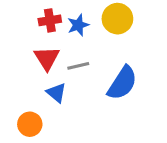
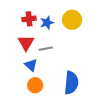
blue semicircle: (122, 83) -> (71, 83), moved, turned -30
orange circle: (30, 124) -> (35, 85), moved

